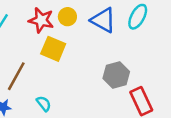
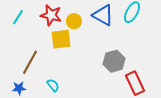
yellow circle: (67, 17) -> (74, 21), moved
yellow square: (53, 49) -> (61, 39), turned -30

